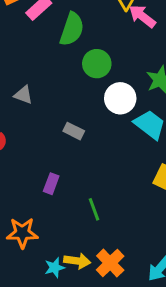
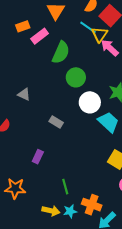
green line: (94, 209) -> (65, 187), moved
orange cross: (110, 263) -> (92, 205), moved, turned -30
cyan star: (55, 268) -> (70, 211), moved

